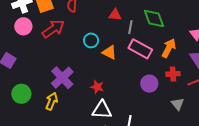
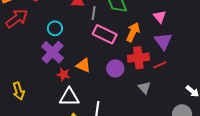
orange triangle: (109, 52) -> (83, 65), moved
red cross: (173, 74) -> (138, 58), size x1.5
purple cross: (62, 78) -> (53, 52), moved
yellow arrow: (52, 101) -> (19, 91), turned 144

